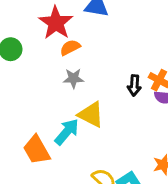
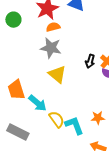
gray star: (73, 78) -> (51, 48), size x1.5
cyan arrow: (67, 132) -> (38, 103), moved, turned 78

